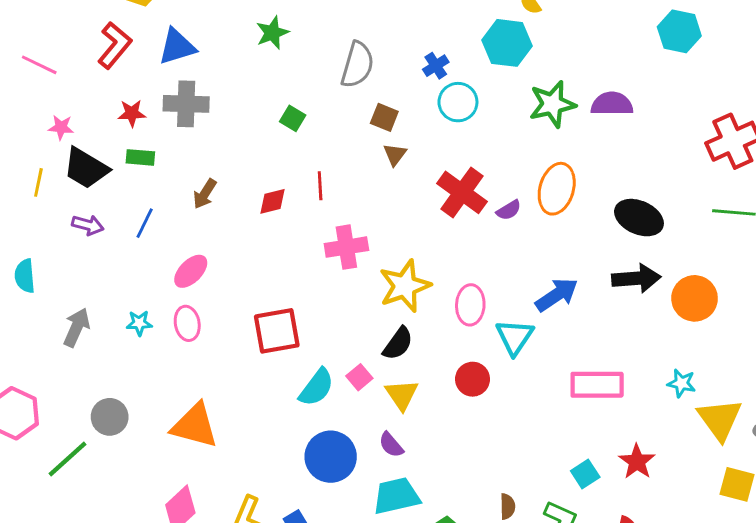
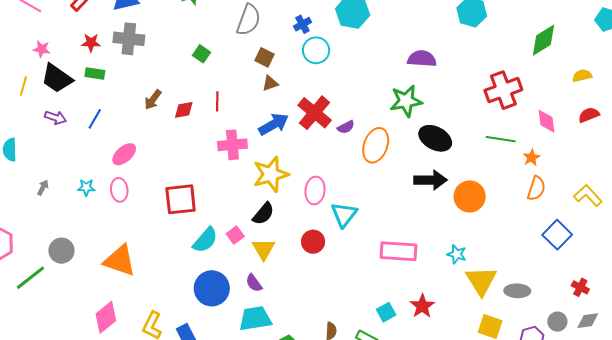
green star: (552, 104) -> (406, 101), moved
brown triangle: (395, 154) -> (270, 83), turned 30
orange ellipse: (557, 189) -> (376, 145), moved
brown arrow: (205, 194) -> (153, 100), moved
blue arrow: (557, 295) -> (274, 124), moved
gray arrow: (76, 327) -> (43, 187), size x0.6

